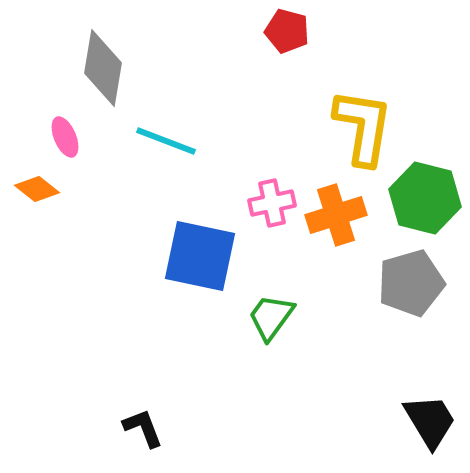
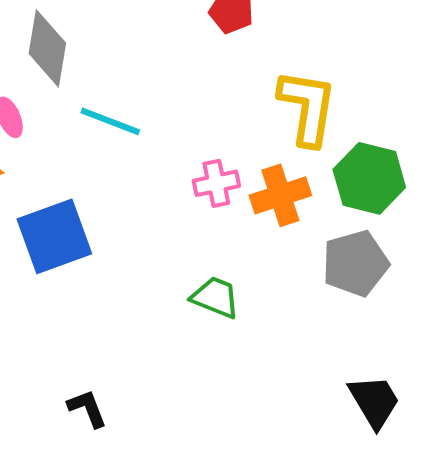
blue square: (200, 256) -> (54, 236), moved, turned -32
green trapezoid: (271, 317) -> (215, 297), turned 76

